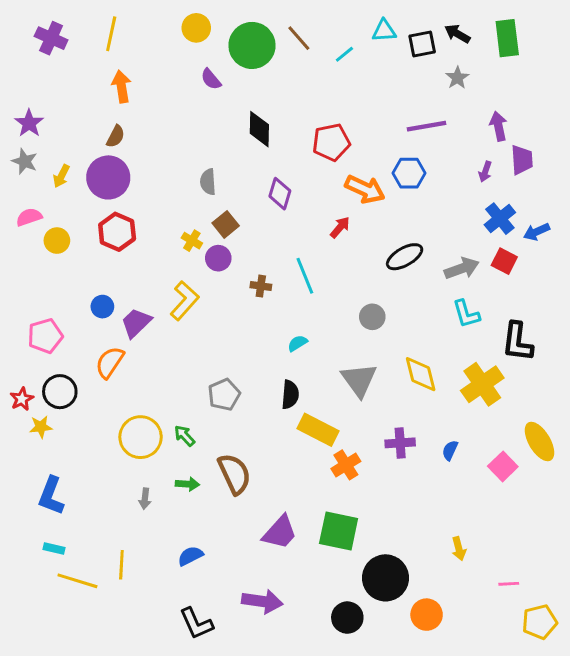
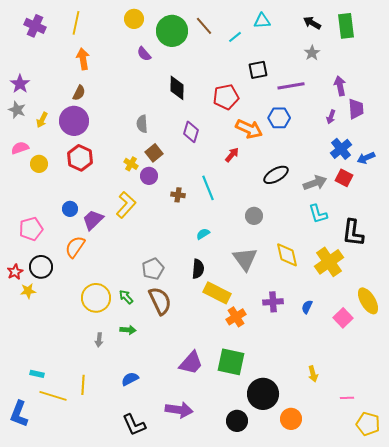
black square: (422, 44) -> (258, 70), moved
brown semicircle: (234, 474) -> (160, 301), moved
blue L-shape: (51, 496) -> (19, 414), moved
yellow pentagon: (539, 622) -> (368, 424), turned 30

